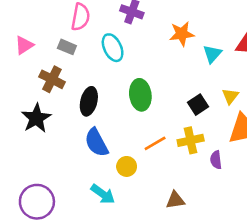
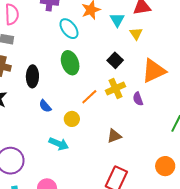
cyan ellipse: (113, 48) -> (69, 29), moved
yellow triangle: (230, 96) -> (136, 34), moved
blue semicircle: (96, 143) -> (45, 106), size x0.6

